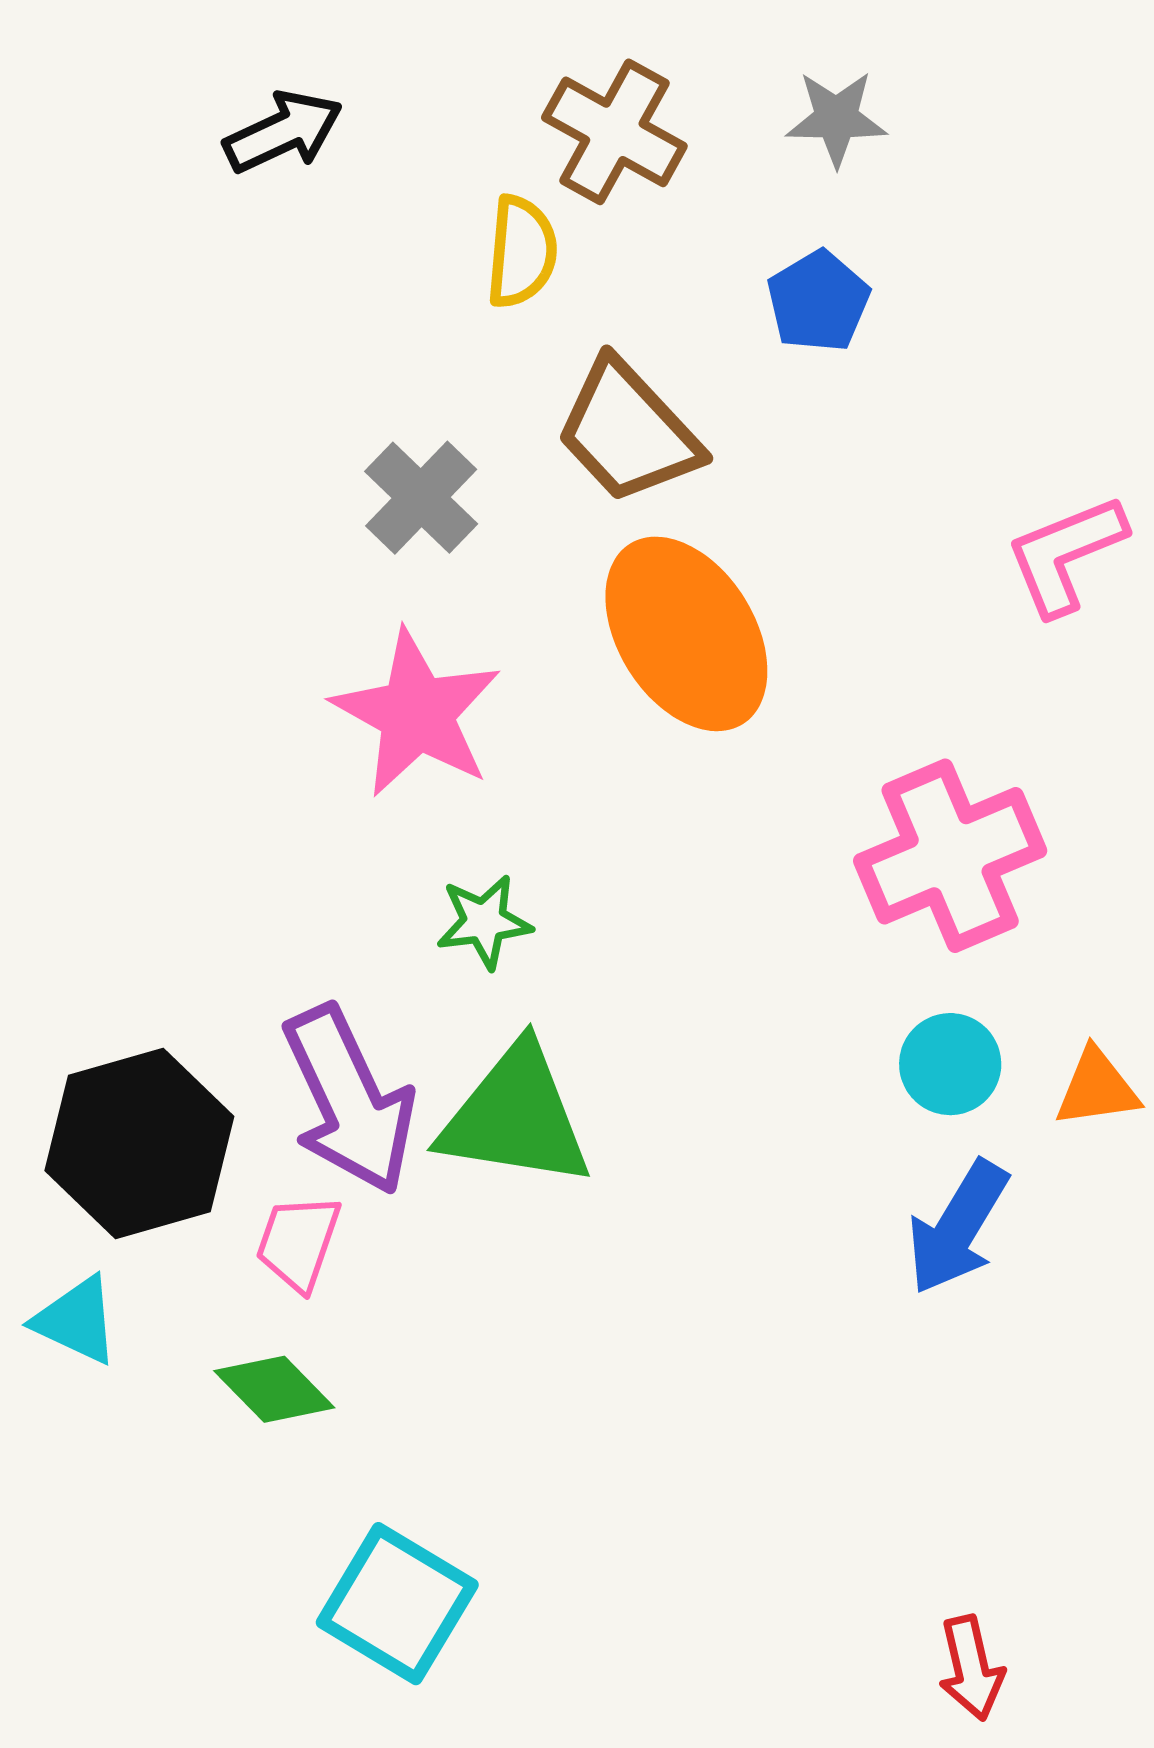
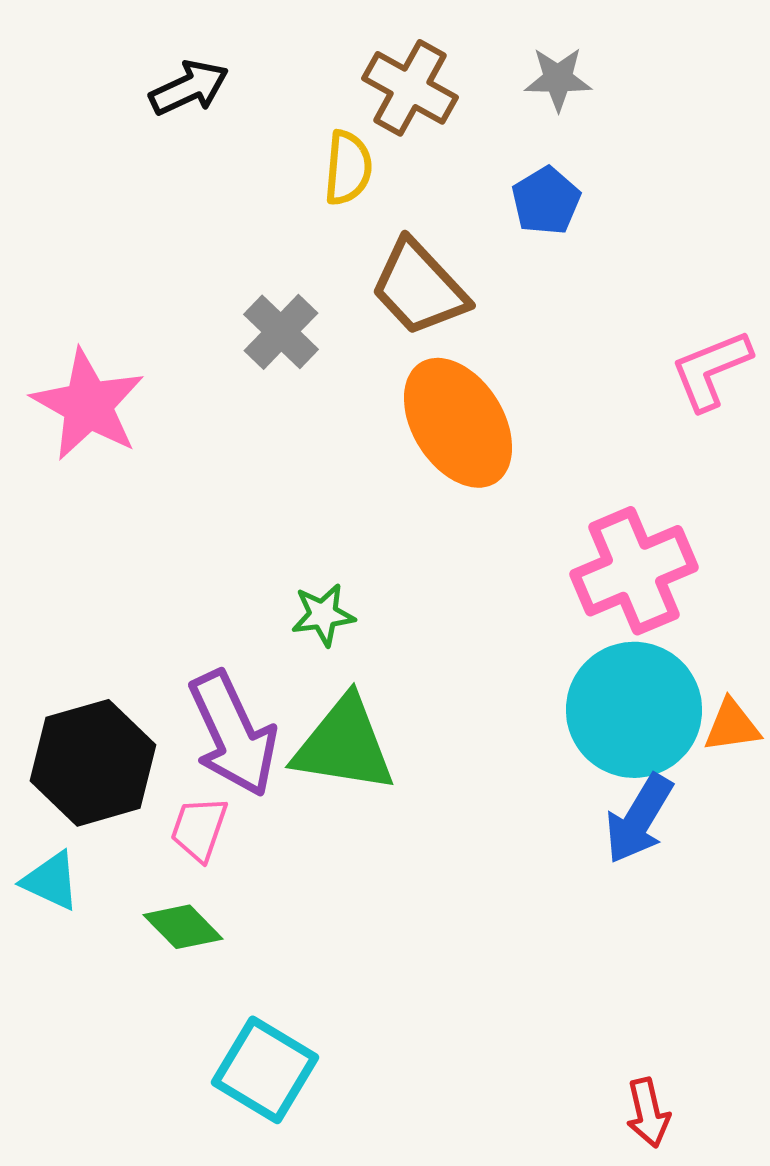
pink star: (417, 713) -> (88, 405), moved
cyan circle: (950, 1064) -> (634, 710), size x2.0

